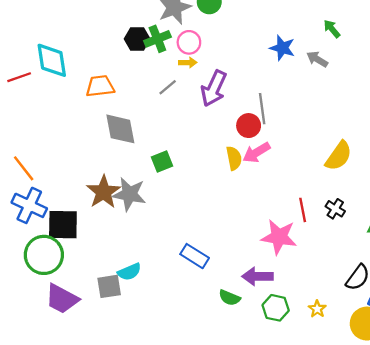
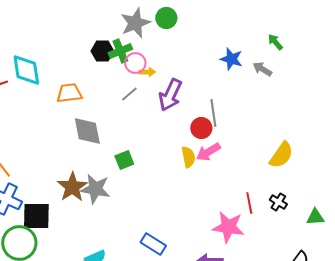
pink circle: (189, 42) -> (135, 63), moved

